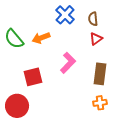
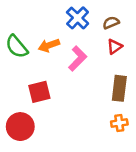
brown semicircle: (93, 19) -> (111, 23), turned 72
pink L-shape: (68, 63) -> (78, 58), moved

